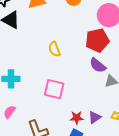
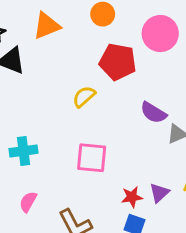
red pentagon: (97, 40) -> (118, 62), moved, turned 30
yellow semicircle: (54, 49) -> (84, 97), turned 77

